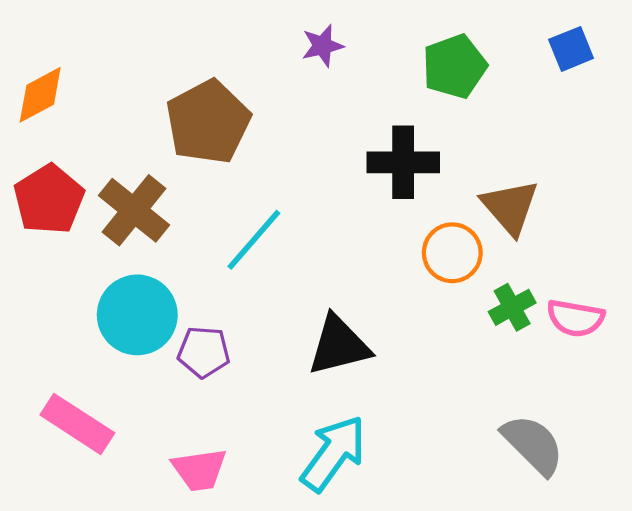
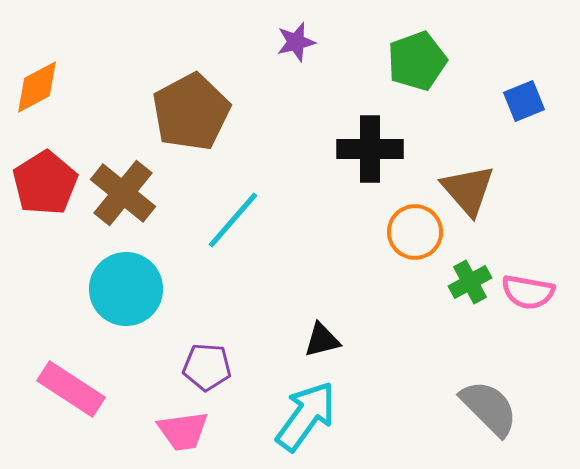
blue square: (571, 49) -> (524, 101), moved
black triangle: (339, 345) -> (322, 340), moved, size x0.6
purple pentagon: (204, 352) -> (207, 367), moved

